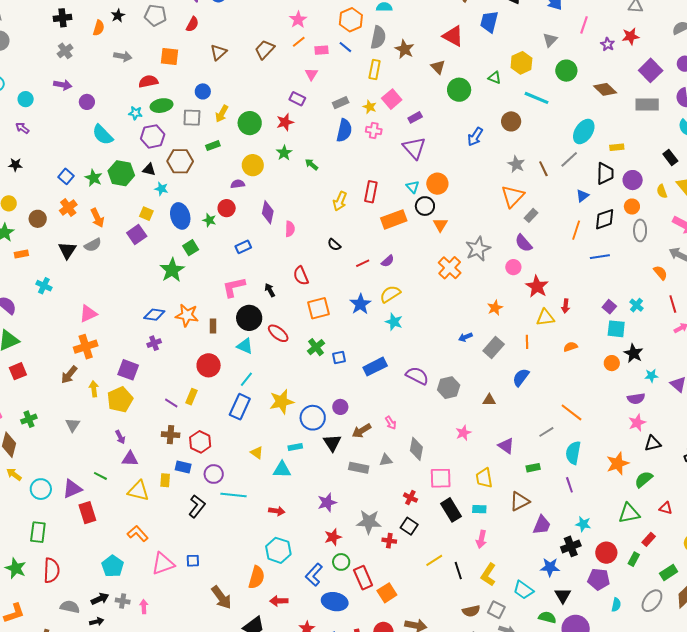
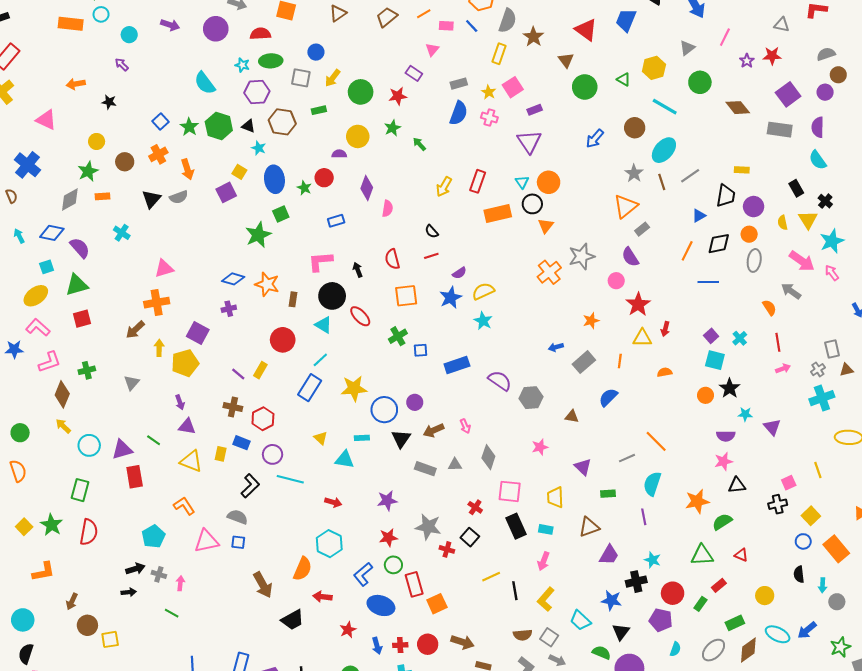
purple circle: (87, 102) -> (216, 29), moved, size x1.5
cyan ellipse: (584, 131) -> (664, 150), moved
purple semicircle: (388, 261) -> (459, 273), moved
red line: (363, 263) -> (431, 256), moved
gray semicircle: (70, 607) -> (237, 517), moved

